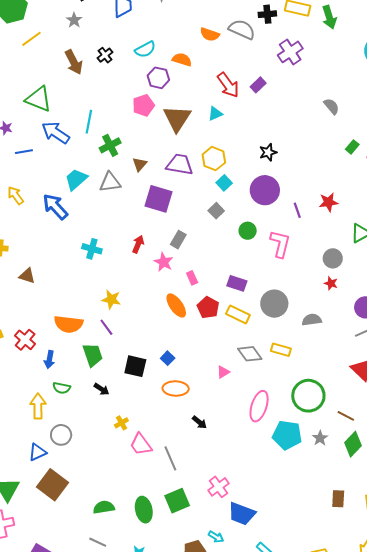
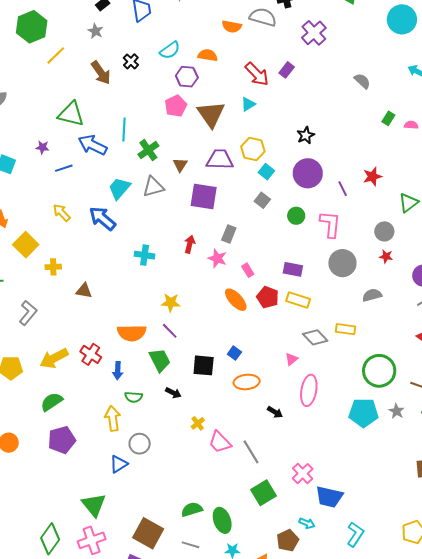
gray circle: (274, 304) -> (342, 263), moved
pink ellipse: (259, 406) -> (309, 390), moved
brown square: (52, 485) -> (148, 533), moved
green ellipse: (144, 510) -> (222, 520), moved

